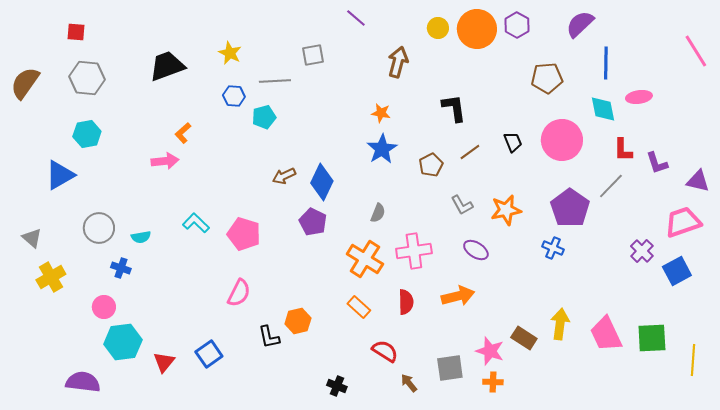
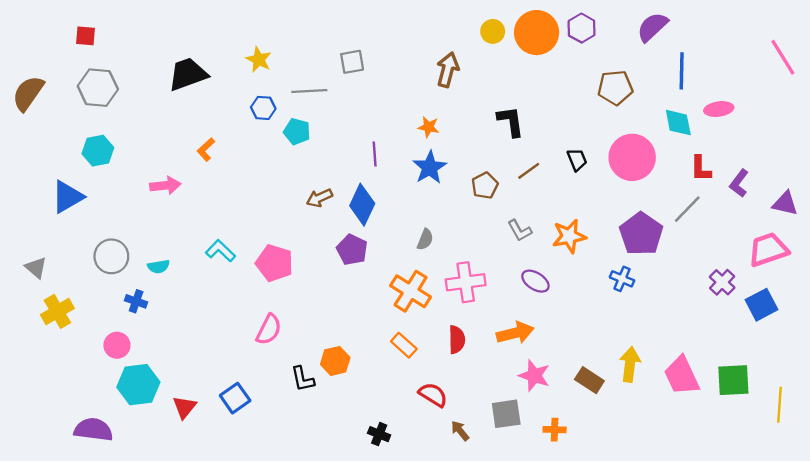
purple line: (356, 18) -> (375, 154), moved, turned 45
cyan pentagon: (264, 117) -> (297, 132), turned 30
pink arrow: (165, 161) -> (165, 186), moved
purple L-shape: (657, 163) -> (739, 183), turned 55
pink star: (490, 351) -> (534, 376), moved

